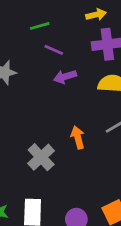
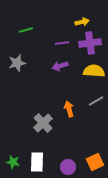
green line: (40, 26) -> (26, 30), moved
purple line: (54, 50) -> (62, 43), moved, turned -32

